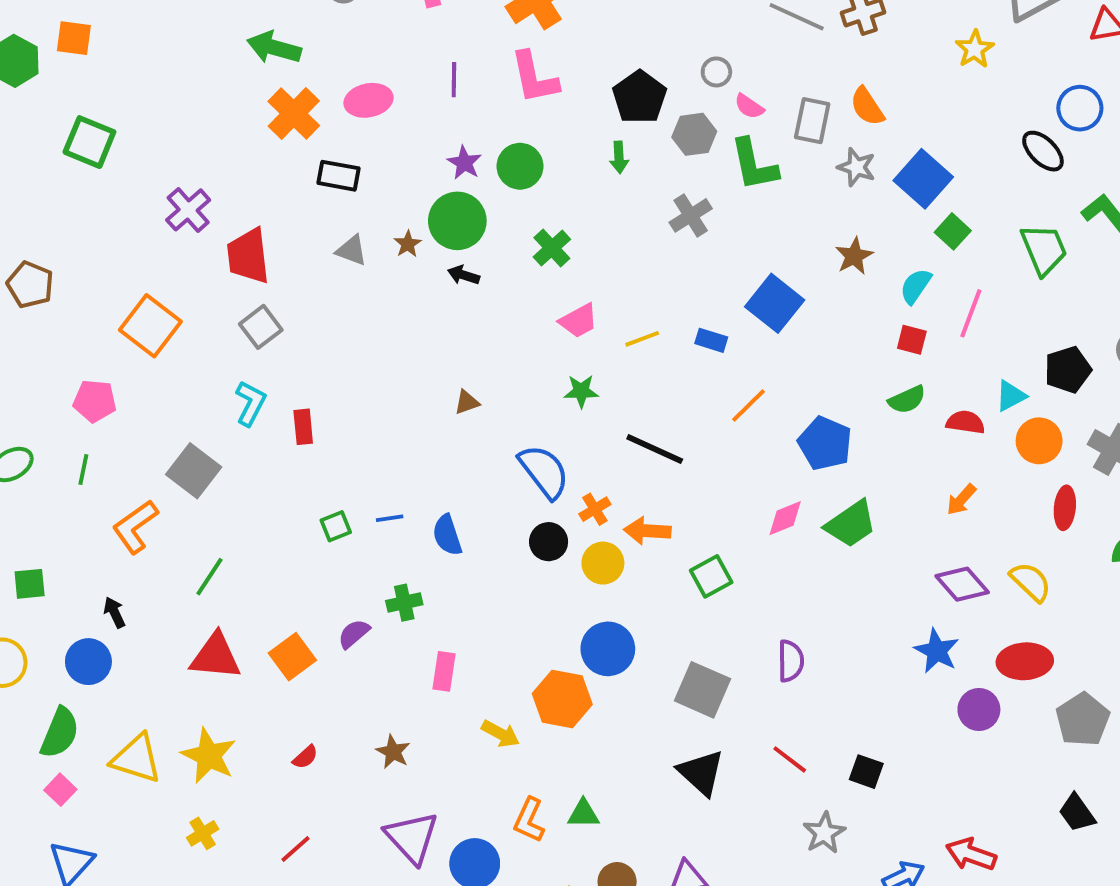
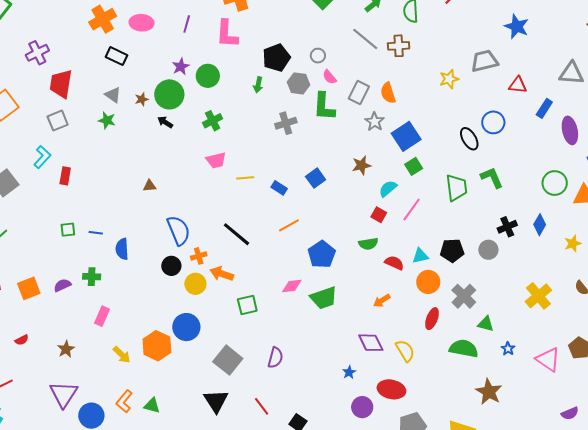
blue square: (775, 303) -> (316, 178), size x0.7
green star: (581, 391) -> (107, 120), moved
blue star: (937, 651) -> (349, 372), size x0.6

